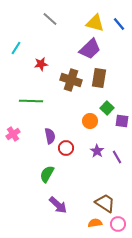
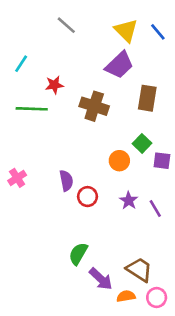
yellow triangle: (95, 23) -> (126, 30), turned 30
brown rectangle: (99, 78) -> (147, 98), moved
green line: (31, 101) -> (32, 109), moved
green semicircle: (47, 174) -> (78, 254), moved
purple arrow: (58, 205) -> (101, 279), moved

